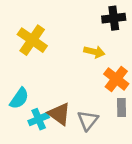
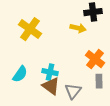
yellow arrow: (94, 52) -> (78, 28), moved
cyan cross: (39, 119) -> (50, 72), moved, turned 35

